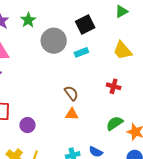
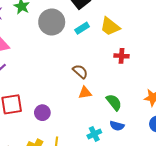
yellow trapezoid: (122, 50) -> (110, 26), moved
green semicircle: (115, 123) -> (114, 102), moved, turned 96

